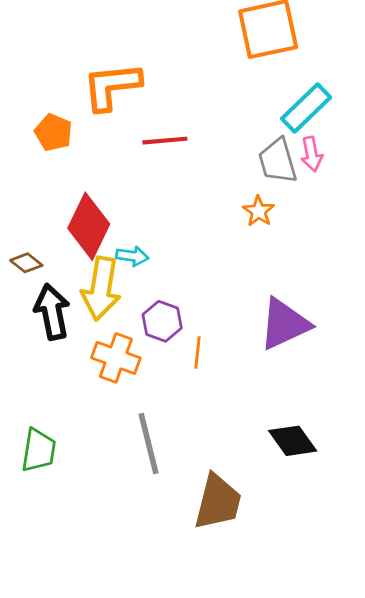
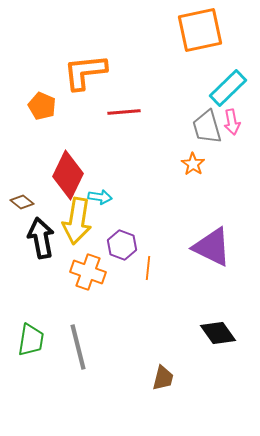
purple triangle: (284, 324) -> (212, 247), turned 51
gray line: (149, 444) -> (78, 347), moved
brown trapezoid: (218, 502) -> (163, 378), size x0.6

